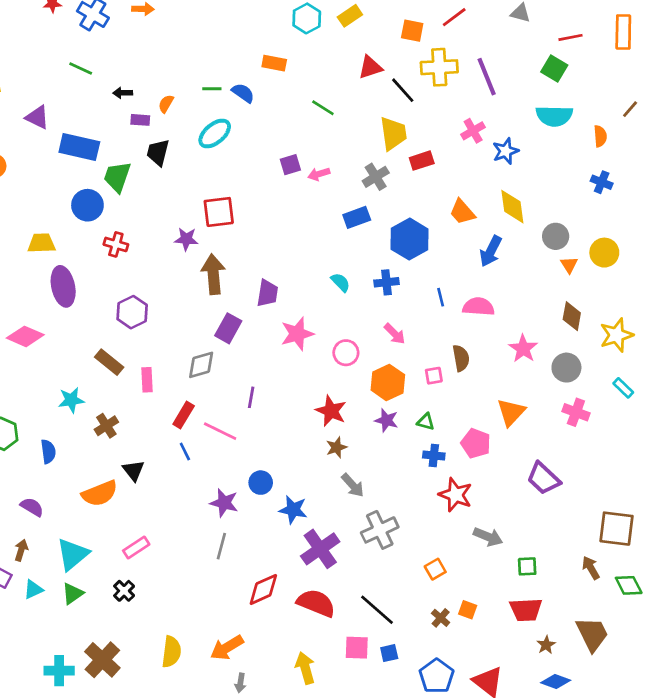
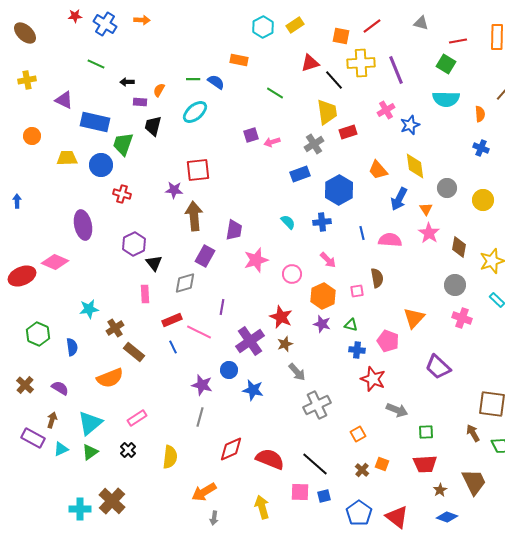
yellow trapezoid: (41, 243) -> (67, 158), moved
orange triangle: (569, 265) -> (426, 209), moved
pink star: (523, 349) -> (429, 233), moved
brown rectangle: (109, 362) -> (134, 352), moved
red rectangle: (184, 415) -> (172, 320), turned 36
black triangle: (133, 470) -> (154, 263), moved
purple cross: (320, 549) -> (250, 341), moved
yellow semicircle: (171, 652) -> (170, 457), moved

